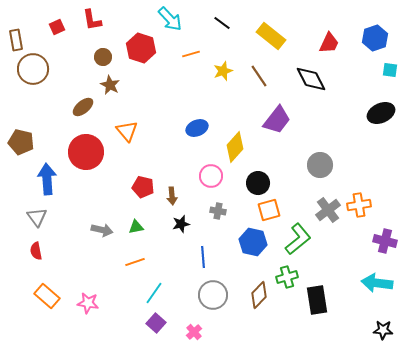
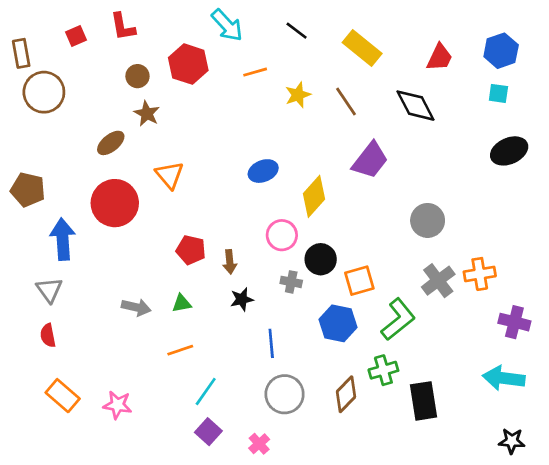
cyan square: (390, 70) -> (498, 93), moved
black circle: (258, 183) -> (321, 259), moved

